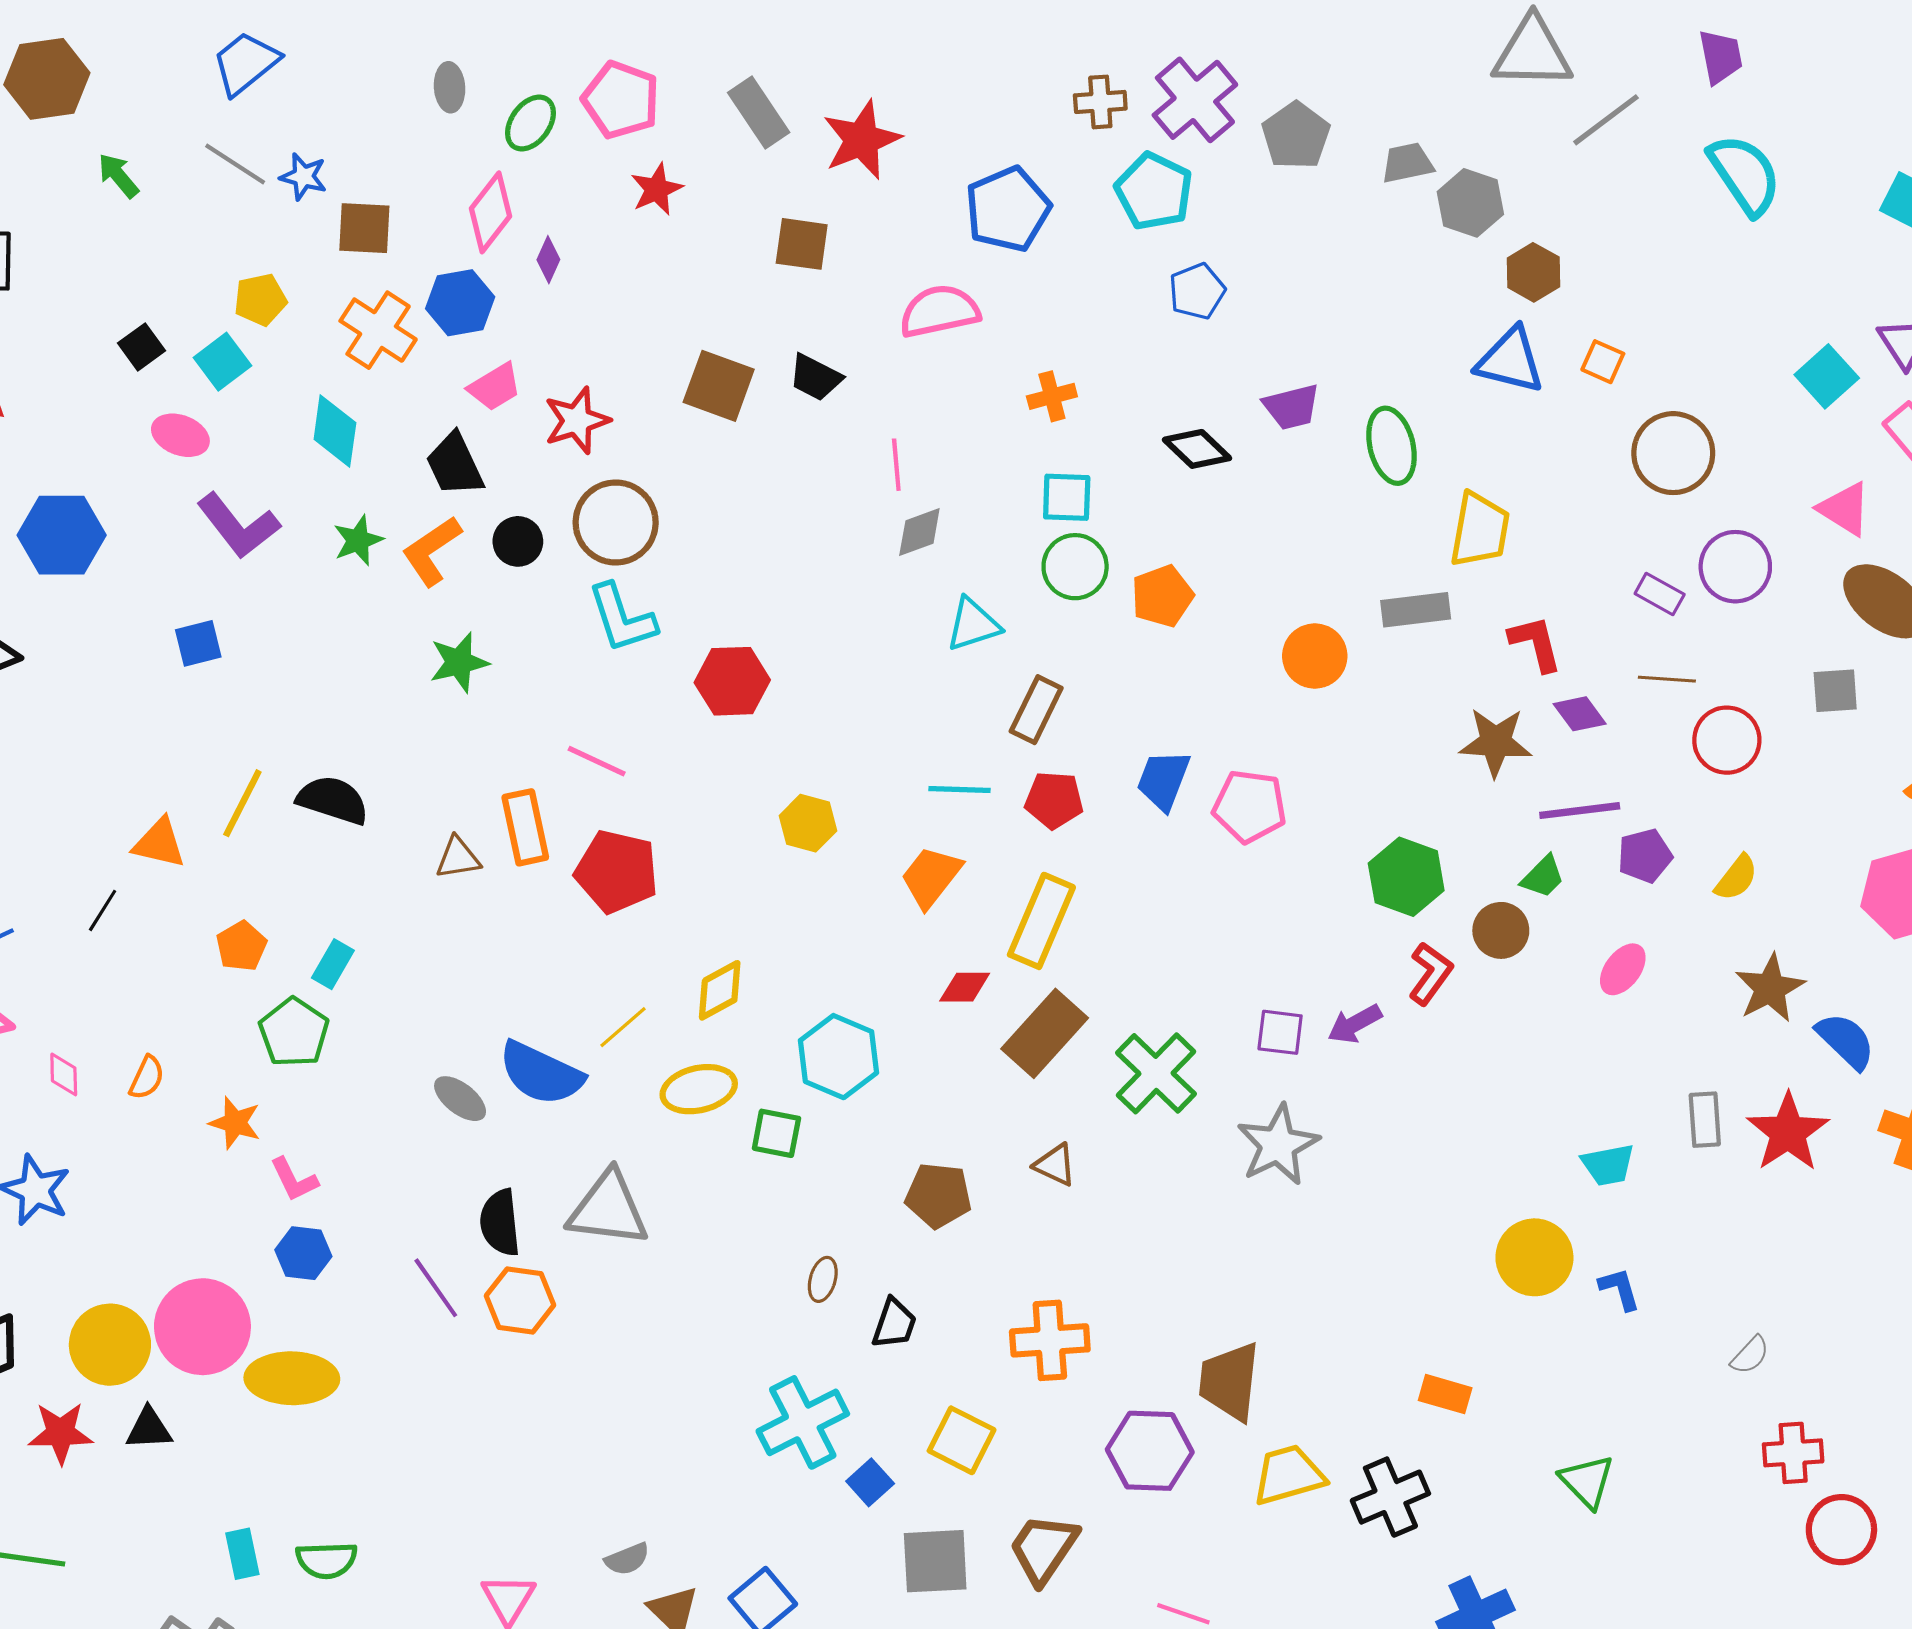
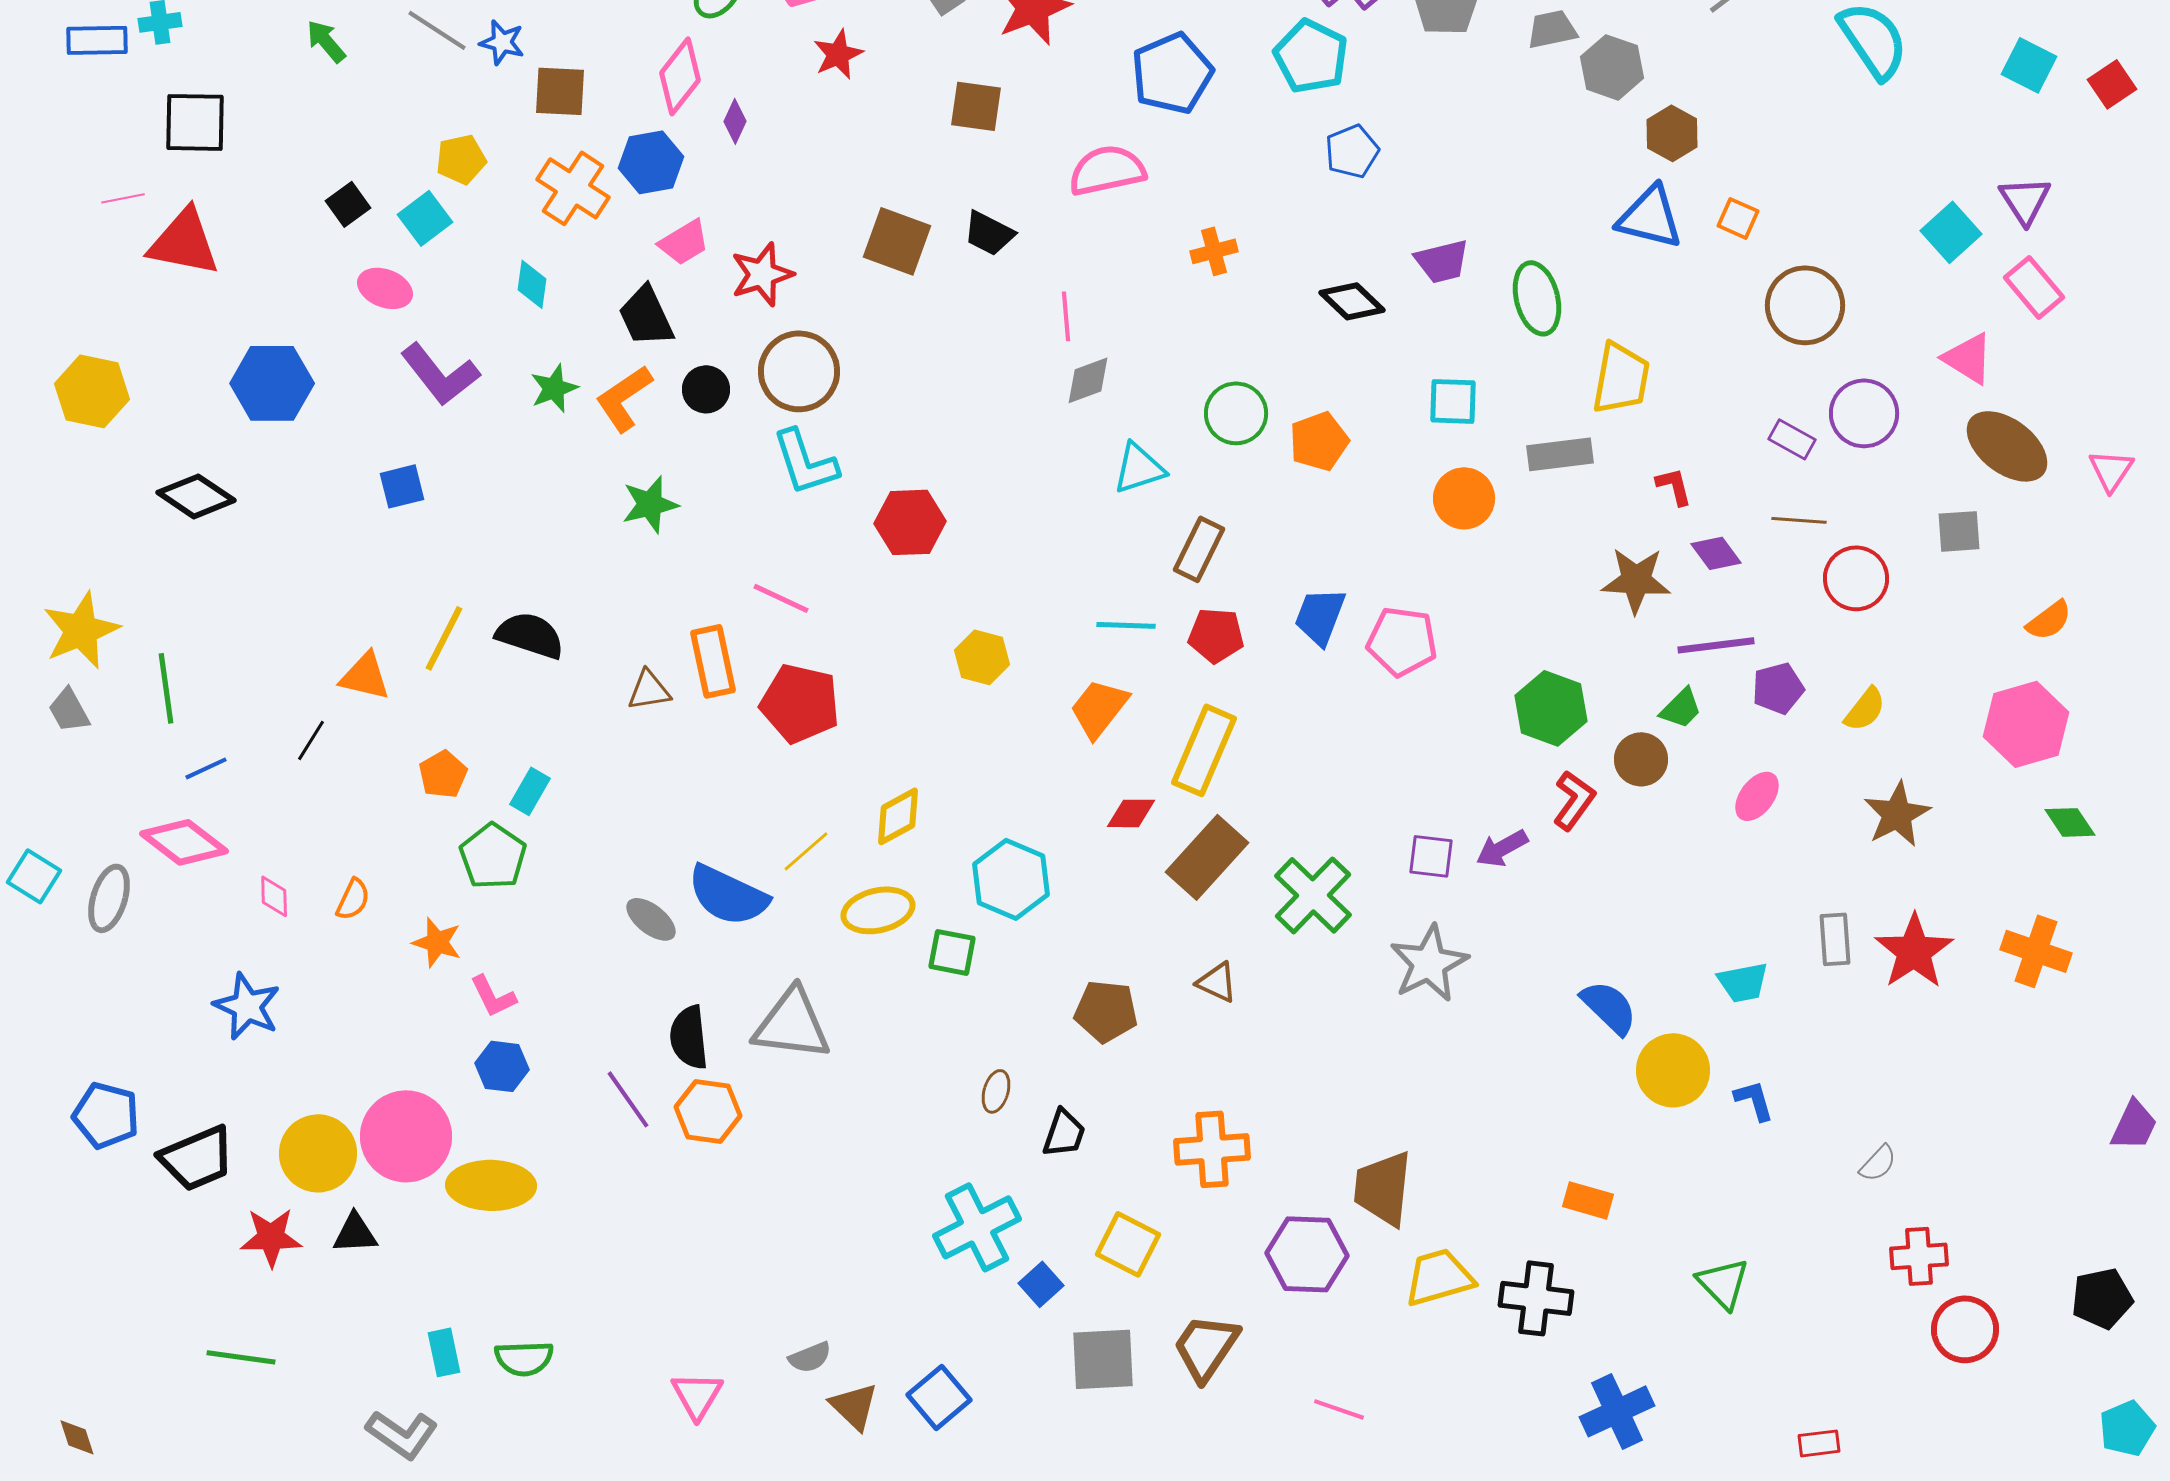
cyan diamond: (335, 431) -> (532, 284), size x0.7
cyan square: (1067, 497) -> (1453, 401), moved
red L-shape: (1536, 643) -> (1674, 486), size x0.7
blue semicircle: (1846, 1041) -> (1609, 1007), moved
black cross: (1390, 1497) -> (1536, 1298), turned 30

